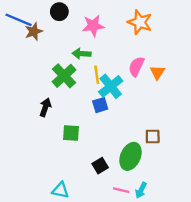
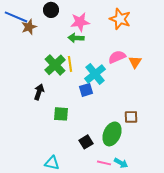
green arrow: (81, 54) -> (76, 38), moved
pink semicircle: (136, 67) -> (117, 57), turned 42
yellow line: (97, 75) -> (70, 64), moved
cyan arrow: (141, 190) -> (121, 163), turned -88

